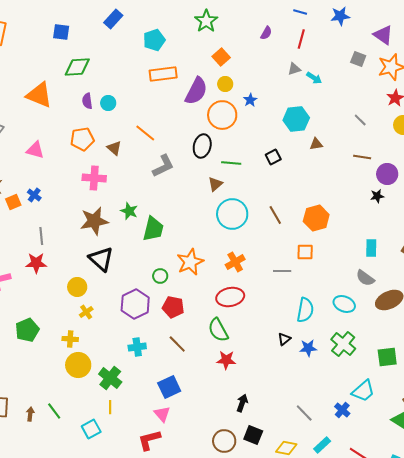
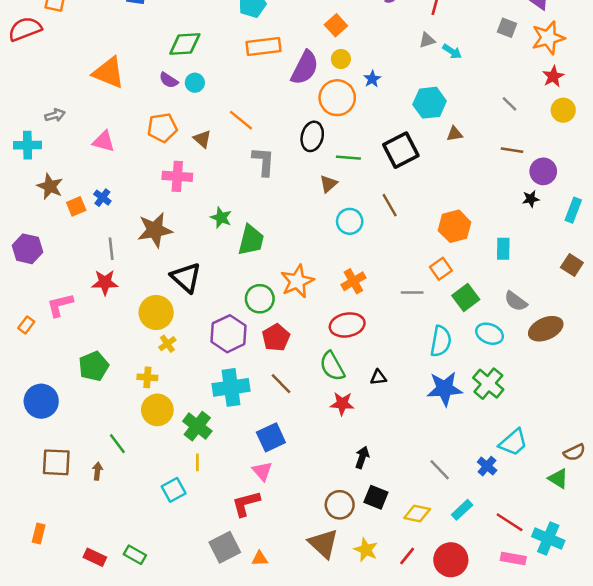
green diamond: (77, 67) -> (185, 44), moved
purple semicircle: (87, 101) -> (169, 80), turned -49
black square: (273, 157) -> (401, 150), size x1.8
gray L-shape: (163, 166) -> (263, 161), turned -60
cyan circle: (232, 214) -> (350, 221), size x0.7
brown line: (275, 215) -> (390, 205), moved
brown star: (94, 221) -> (155, 230), moved
cyan rectangle: (371, 248) -> (503, 249), moved
orange square: (305, 252) -> (441, 269), turned -36
green circle: (160, 276) -> (260, 299), size x1.5
yellow circle: (77, 287) -> (156, 312), size x1.4
red pentagon: (173, 307) -> (276, 337), turned 30
black triangle: (284, 339) -> (378, 377), moved, turned 32
cyan cross: (137, 347) -> (231, 387), size x1.6
blue star: (308, 348) -> (445, 389), size x1.6
green square: (387, 357) -> (466, 297), moved, turned -30
green line: (54, 411) -> (117, 444), moved

